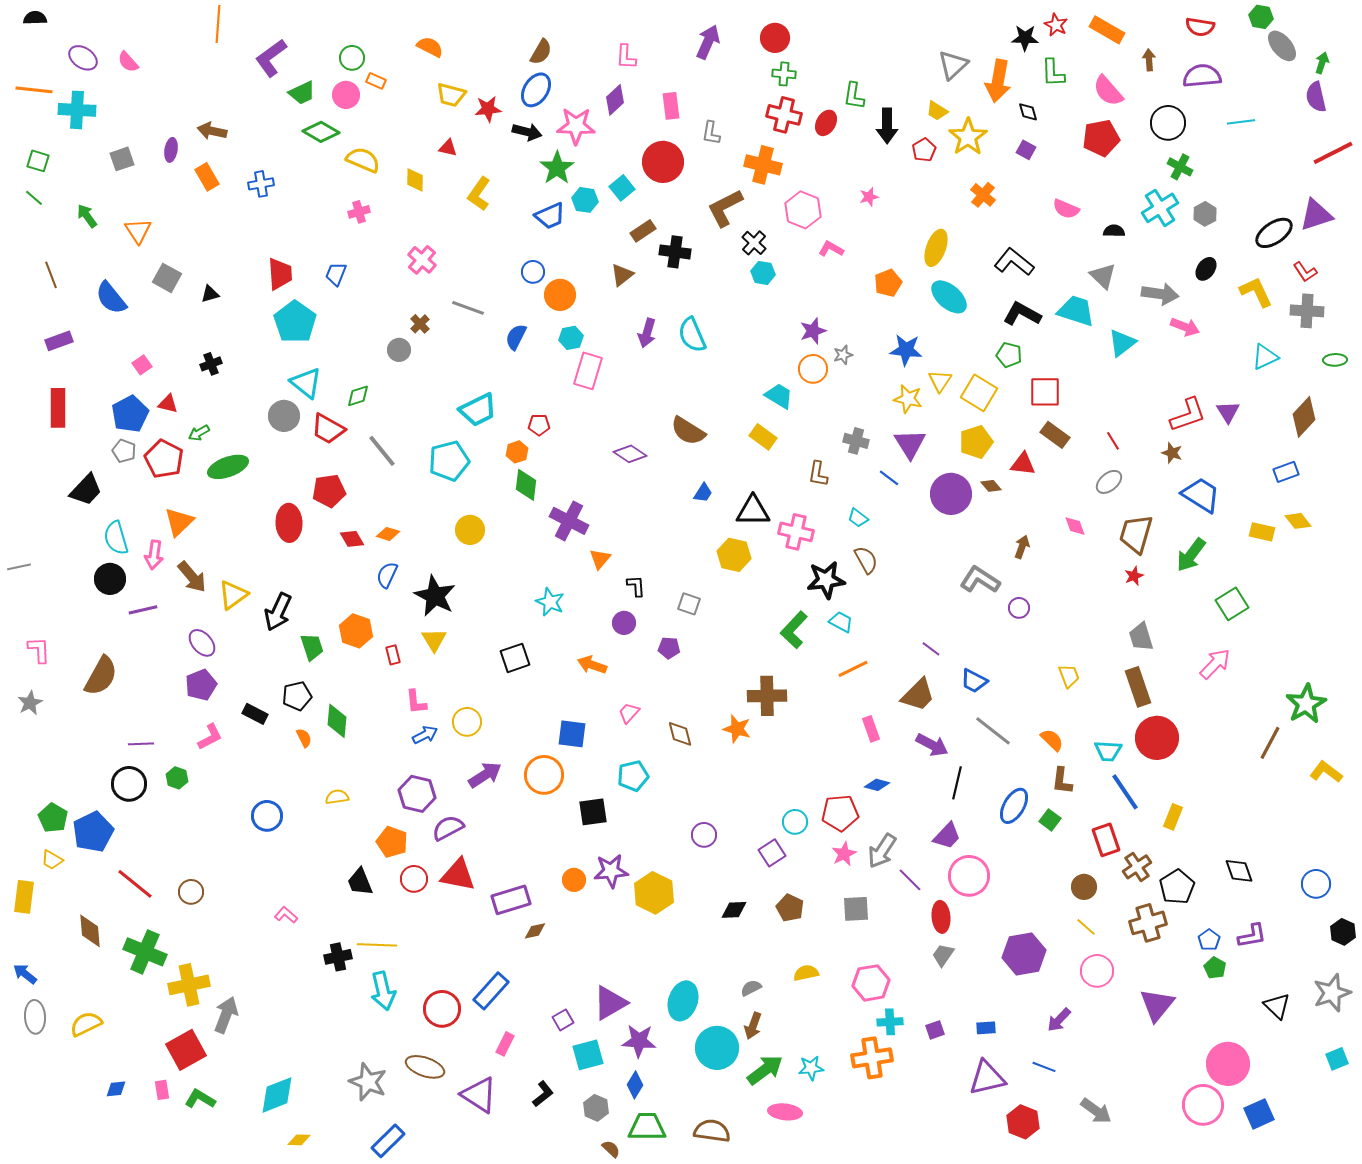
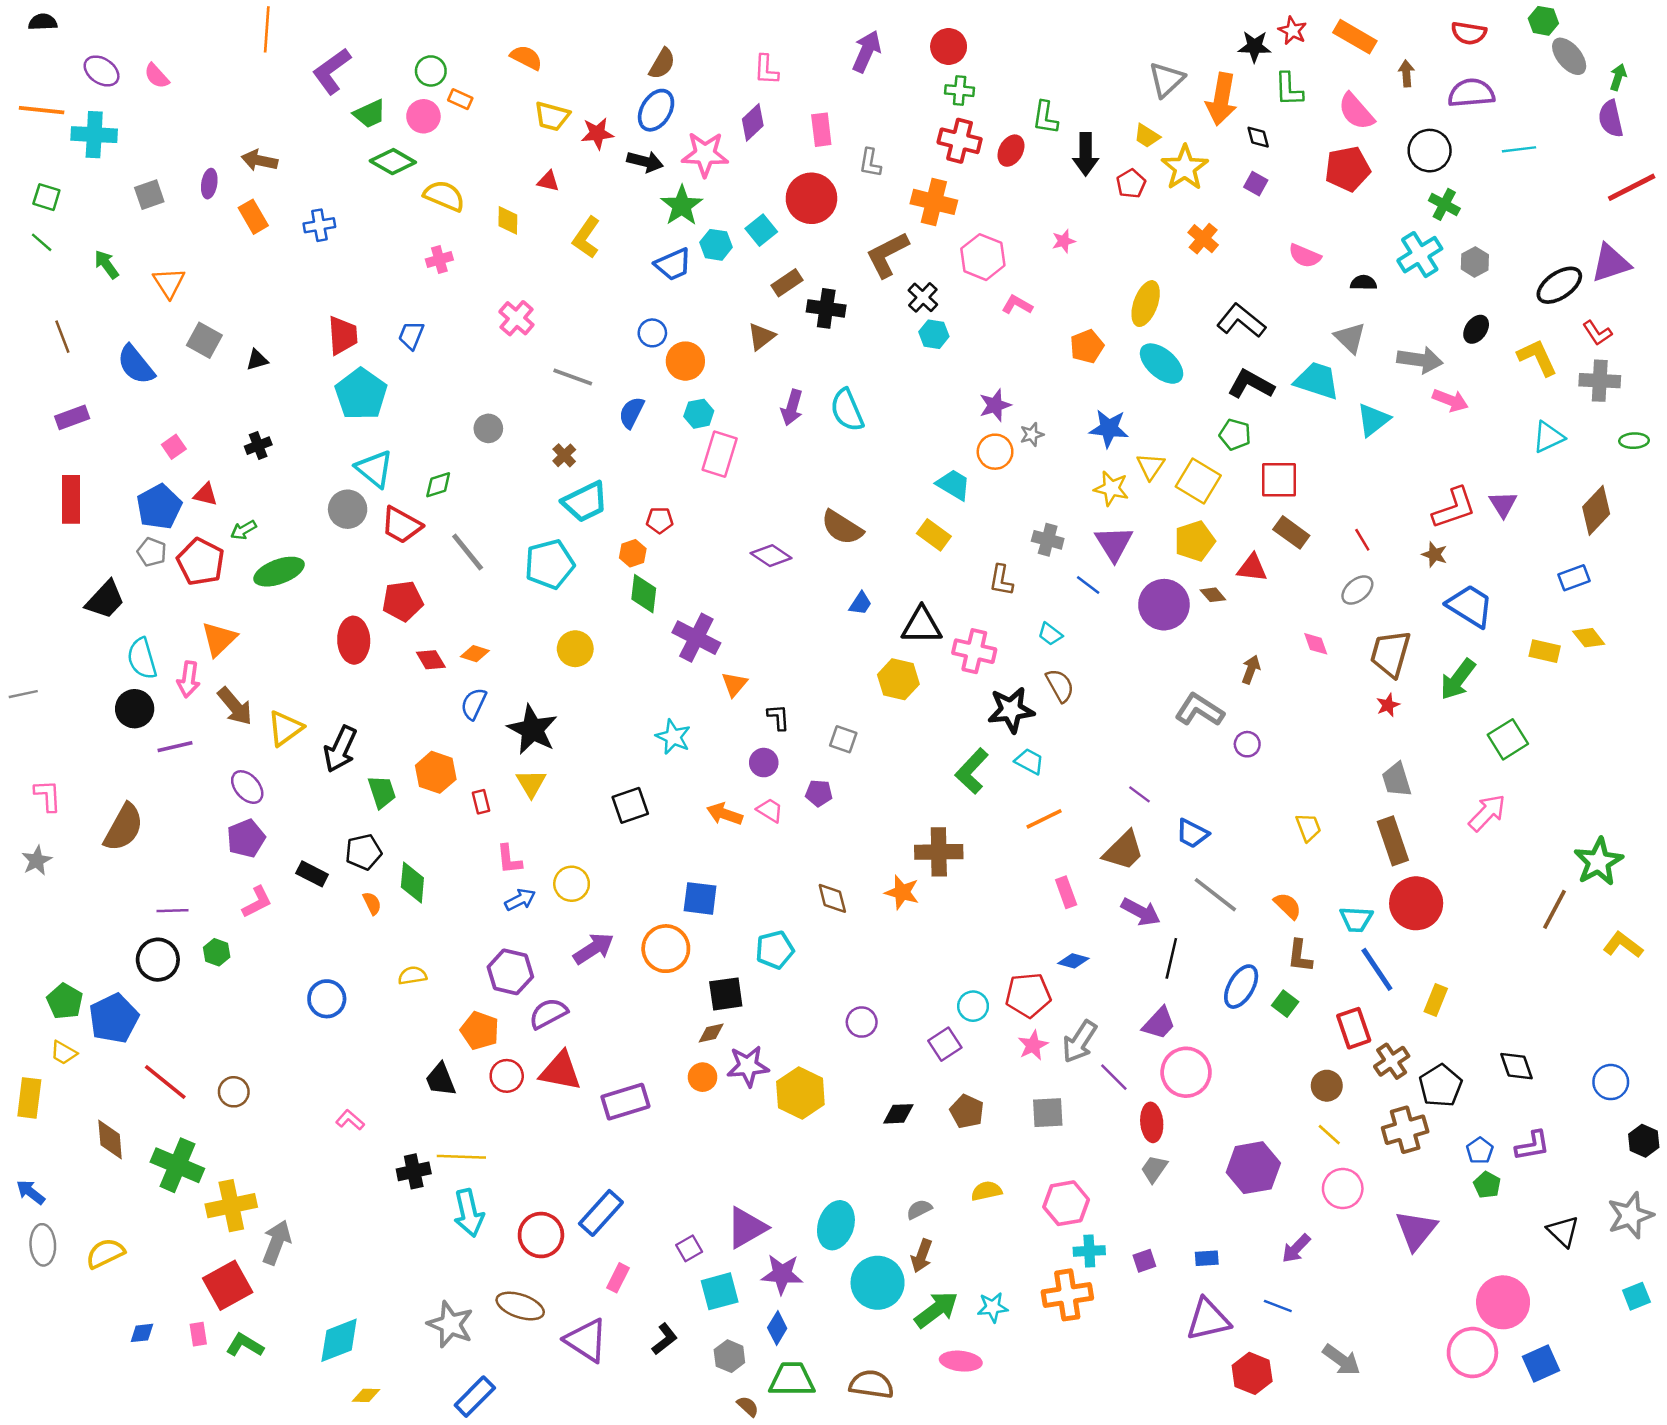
brown cross: (420, 324) -> (564, 455), moved
pink trapezoid: (629, 713) -> (770, 810), moved, turned 80
brown diamond: (535, 931) -> (711, 1033), moved

